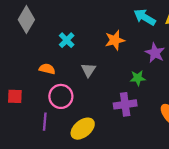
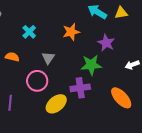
green star: (138, 78) -> (91, 65), size x1.5
pink circle: (61, 96) -> (37, 81), moved
yellow ellipse: (83, 129) -> (56, 104), moved

